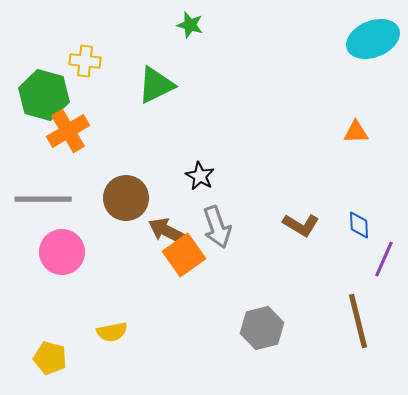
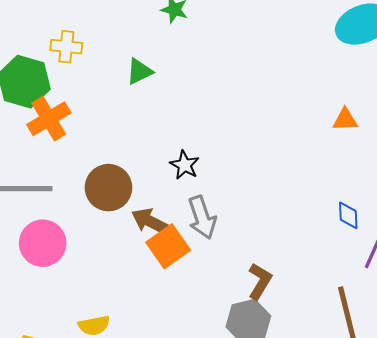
green triangle: (156, 85) -> (139, 71), size x0.7
brown L-shape: (301, 225) -> (260, 281), moved, turned -90

